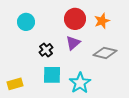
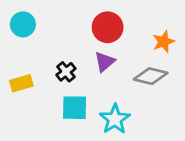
orange star: (102, 21) -> (164, 42), moved
cyan circle: (26, 22) -> (23, 24), moved
yellow rectangle: (15, 84) -> (21, 83), moved

